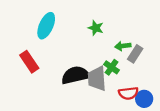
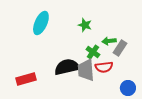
red rectangle: (29, 62) -> (26, 79), moved, turned -72
green cross: (111, 67) -> (93, 52), moved
red semicircle: (128, 93) -> (104, 67), moved

